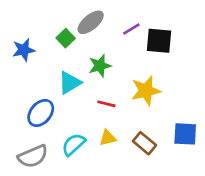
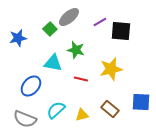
green star: (100, 66) -> (76, 50), turned 30
cyan triangle: (70, 83) -> (53, 63), turned 42
yellow triangle: (108, 138) -> (82, 115), moved
gray semicircle: (33, 156) -> (25, 119), turned 45

